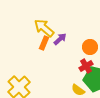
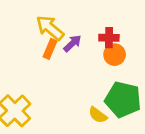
red cross: (86, 66) -> (109, 38), moved, turned 32

